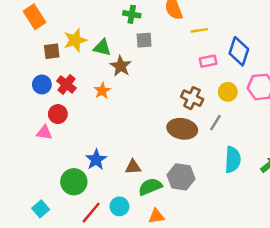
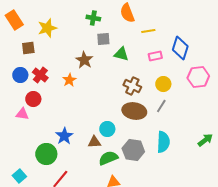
yellow star: (75, 40) -> (47, 28), moved
green triangle: (102, 48) -> (121, 54), moved
yellow circle: (228, 92) -> (163, 84), moved
brown cross: (192, 98) -> (132, 86), moved
cyan semicircle: (233, 160) -> (163, 142), moved
cyan circle: (119, 206) -> (107, 129), moved

